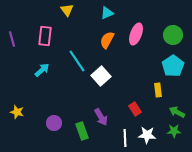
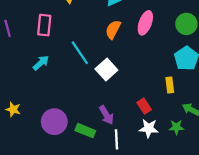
purple circle: (54, 123) -> (54, 122), size x1.5
green rectangle: (82, 131) -> (85, 131), turned -48
green star: (174, 131) -> (176, 127), moved
white star: (147, 135) -> (149, 128), moved
white line: (125, 138) -> (116, 139), moved

